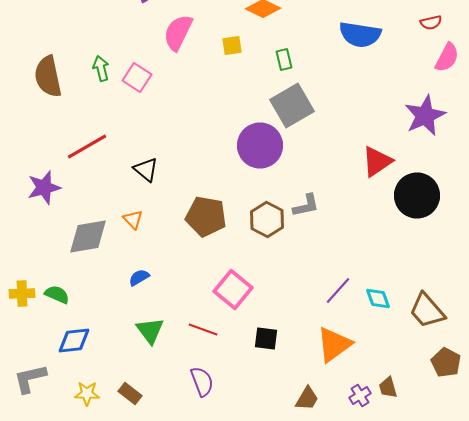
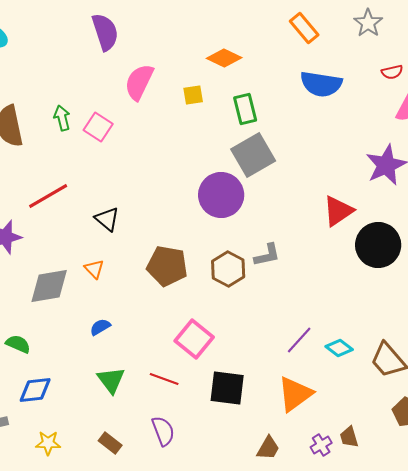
green rectangle: (284, 60) -> (245, 109), size x1.4
cyan diamond: (378, 298) -> (339, 348), turned -32
black square: (266, 338) -> (227, 388), size x1.5
brown rectangle: (130, 394) -> (110, 443), moved

